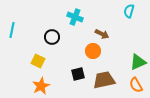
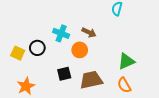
cyan cross: (75, 17) -> (61, 33), moved
black circle: (52, 37) -> (37, 48), moved
yellow square: (38, 61) -> (18, 53), moved

